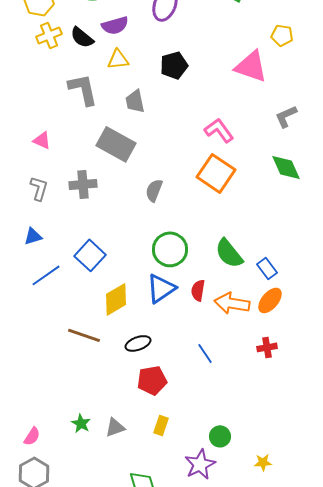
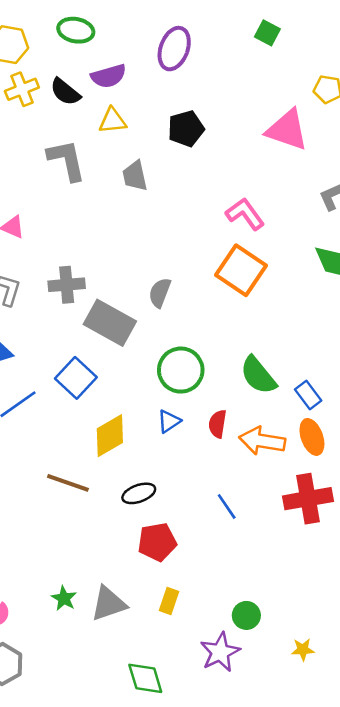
gray rectangle: (116, 144) -> (110, 323), moved
blue triangle: (161, 288) -> (169, 421), size x0.6
orange ellipse: (270, 300) -> (312, 437), turned -60
red cross: (267, 347) -> (308, 499), size x1.8
gray triangle: (115, 427) -> (109, 604), size x1.4

